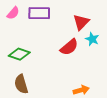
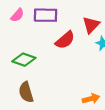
red semicircle: (69, 47) -> (65, 40), moved

